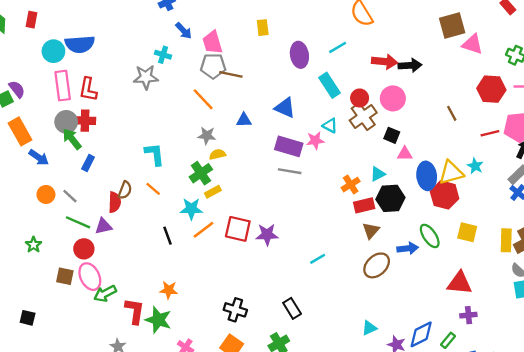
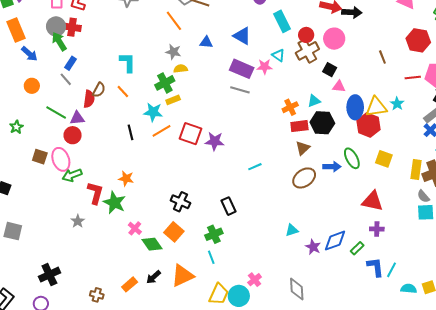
gray line: (70, 196) -> (66, 79), moved
red circle: (84, 249) -> (73, 135), moved

